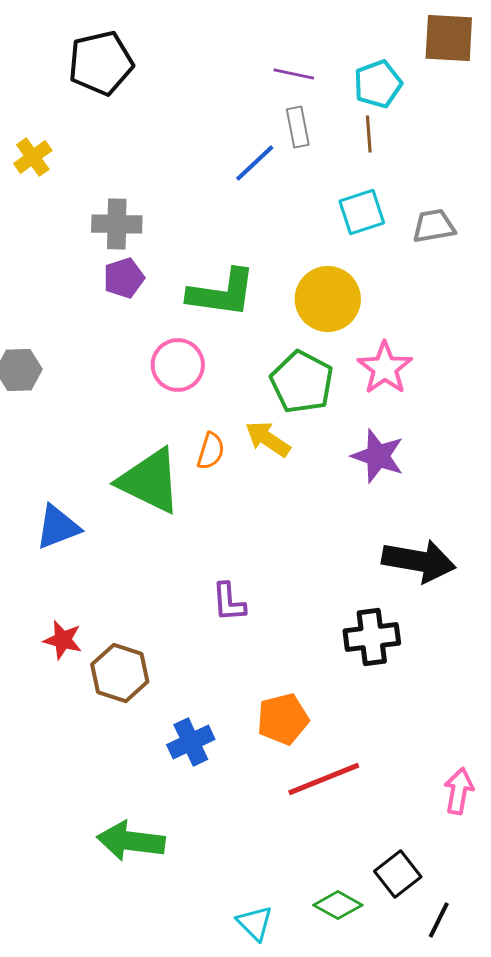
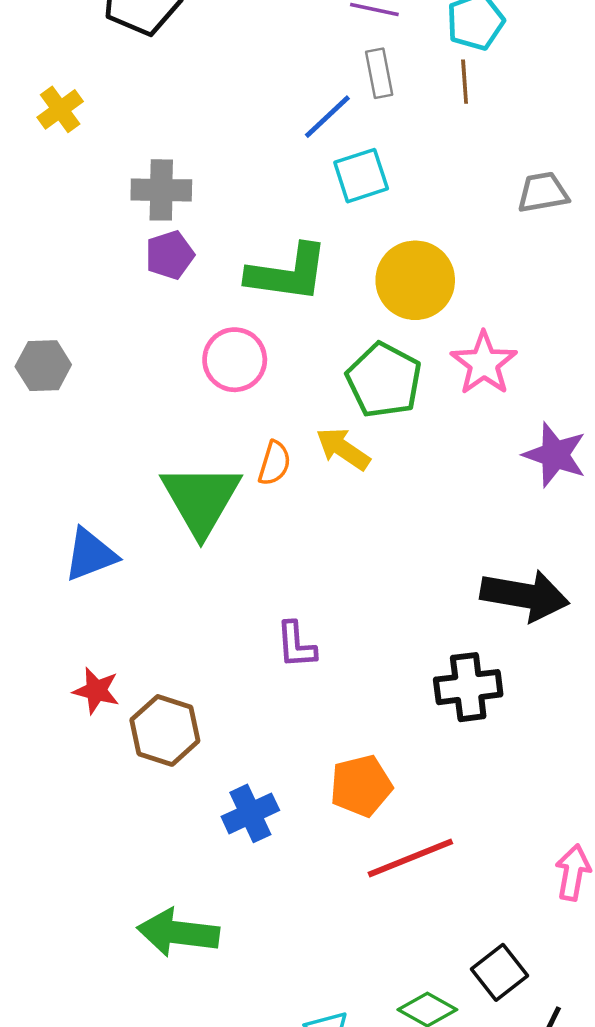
cyan square: (362, 212) -> (361, 176), moved
purple star: (378, 456) -> (555, 455), moved
green triangle: (150, 481) -> (201, 499), turned 34

